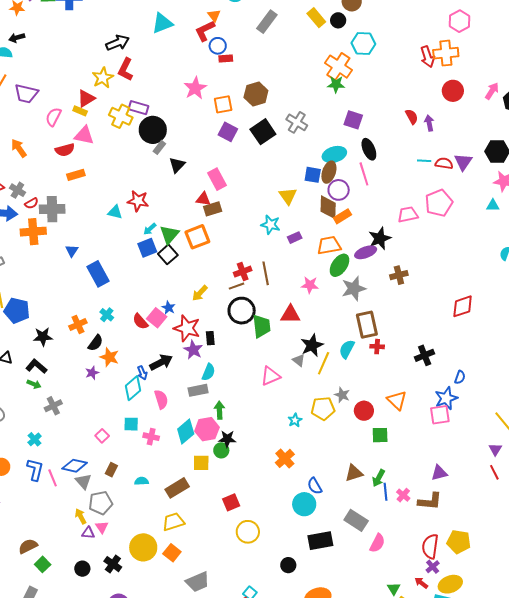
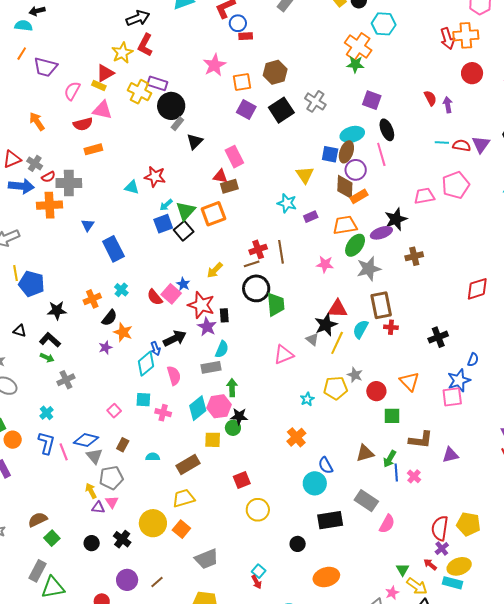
red triangle: (290, 314) -> (338, 309), moved
brown L-shape: (430, 501) -> (421, 440), moved

